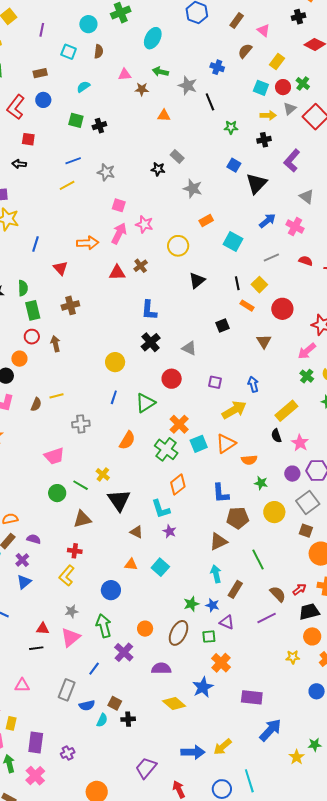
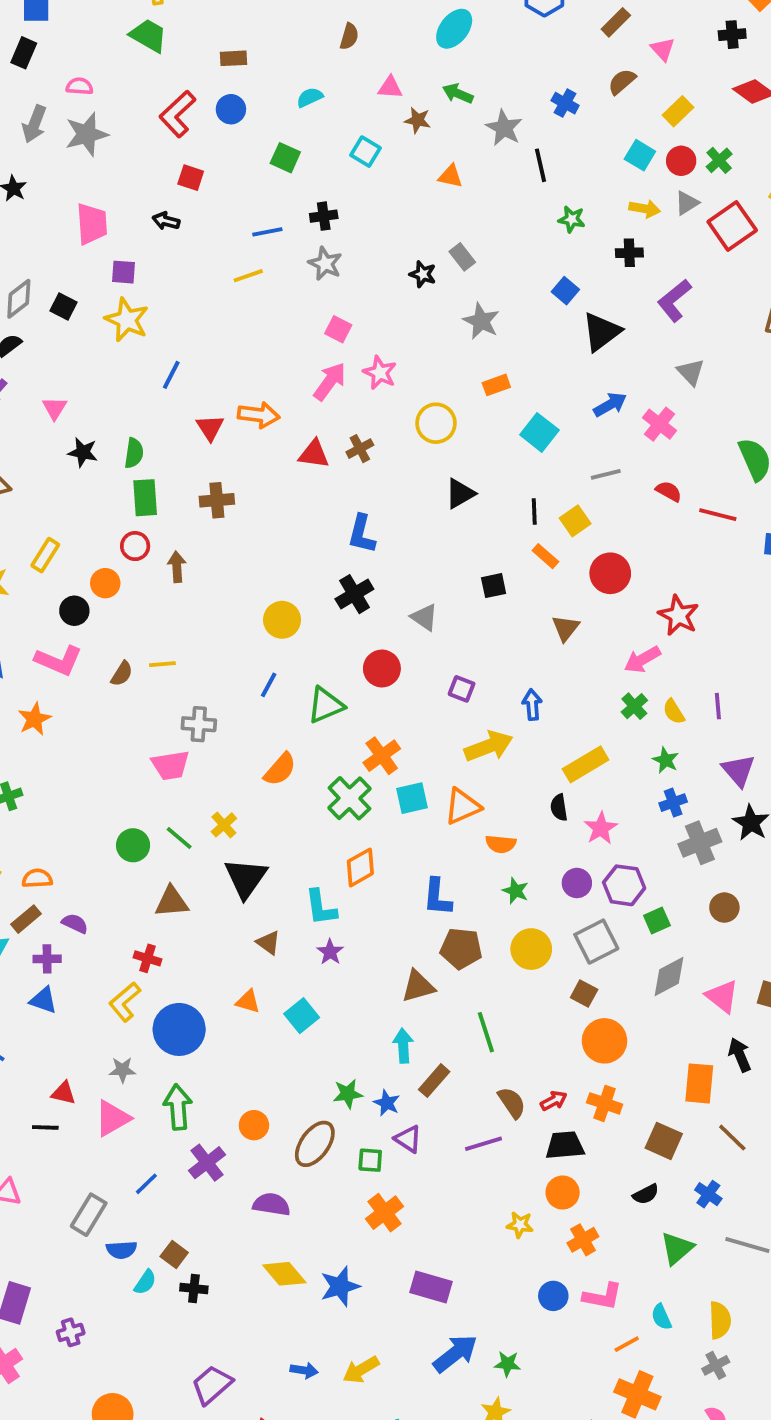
cyan square: (69, 52) -> (365, 152), moved
black cross: (99, 126) -> (324, 216), moved
orange arrow: (88, 243) -> (259, 415), moved
pink trapezoid: (54, 456) -> (170, 765), moved
purple cross: (22, 560) -> (47, 959), turned 32
blue triangle: (24, 582) -> (43, 1000), turned 49
blue circle: (111, 590) -> (179, 1029), moved, size x1.4
blue star: (203, 687) -> (340, 1286), moved
green star: (315, 745) -> (507, 1364), moved
blue arrow: (193, 752) -> (304, 1370), size x0.6

